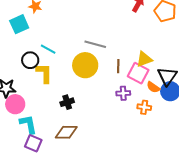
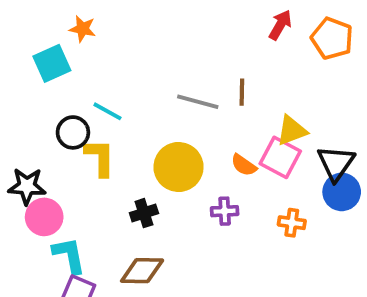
yellow circle: (85, 65) -> (179, 167), moved
brown line: (118, 66) -> (242, 92), moved
orange semicircle: (153, 87) -> (244, 165), moved
purple cross: (123, 93) -> (225, 211), moved

